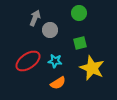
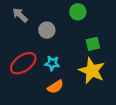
gray arrow: (35, 18) -> (20, 15), moved, turned -70
green square: (80, 43) -> (93, 44), moved

